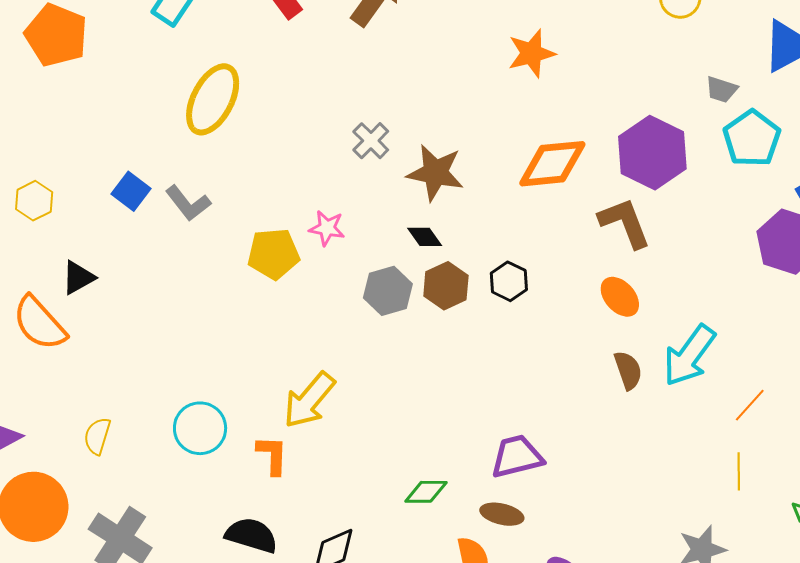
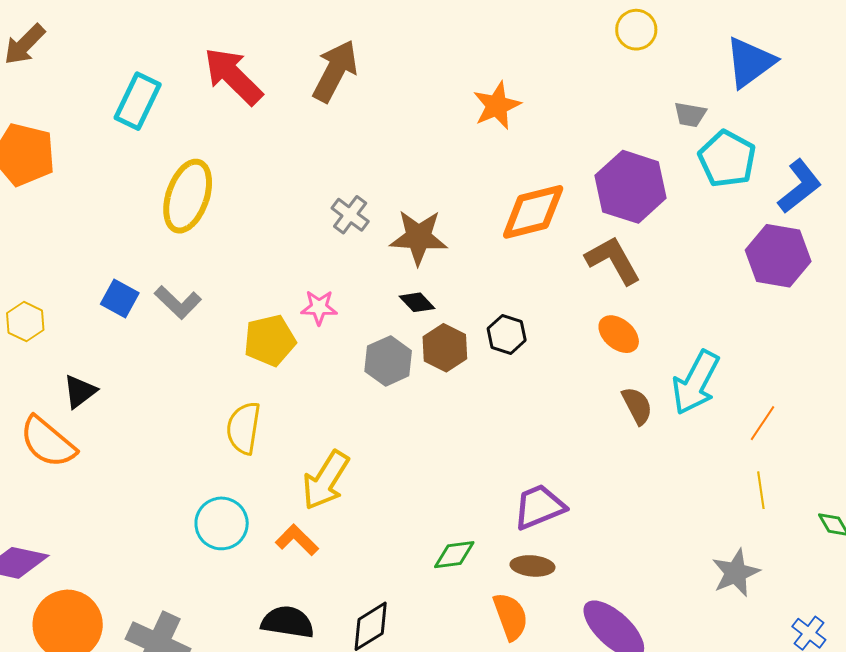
yellow semicircle: (97, 436) -> (244, 428), moved, size x1.4
orange L-shape: (272, 455) -> (297, 540), turned -39

